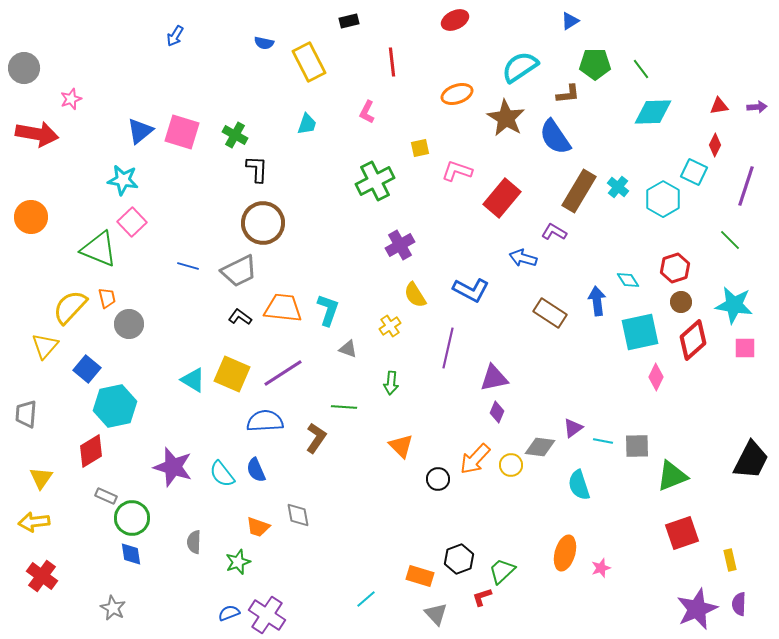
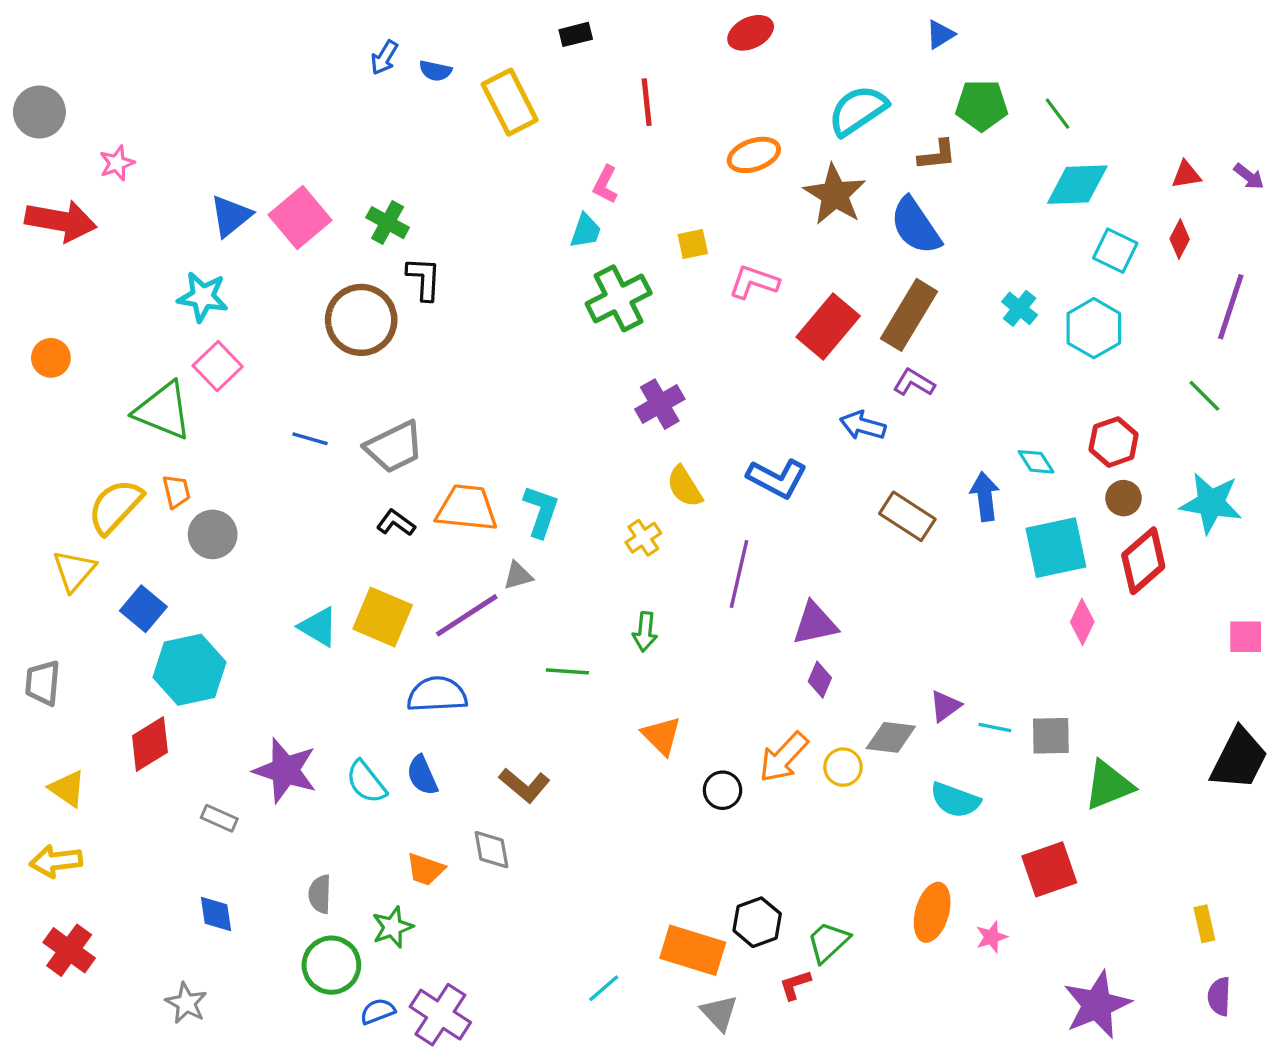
blue arrow: (175, 36) -> (384, 58), moved
purple arrow: (757, 107) -> (1249, 176), turned 42
cyan trapezoid: (307, 124) -> (586, 231), moved
pink square: (182, 132) -> (300, 218), turned 33
cyan square: (694, 172) -> (1115, 251), moved
brown rectangle: (579, 191) -> (909, 315), moved
orange circle: (31, 217) -> (51, 358), size x0.7
brown circle: (263, 223) -> (361, 320), moved
pink square: (745, 348) -> (1246, 637), moved
gray triangle: (348, 349) -> (518, 576), moved, turned -36
brown L-shape: (316, 438) -> (525, 785), moved, turned 96
yellow triangle: (41, 478) -> (67, 789), turned -30
cyan semicircle: (579, 485) -> (955, 800), turned -52
gray rectangle: (106, 496) -> (219, 818), moved
green circle: (132, 518) -> (331, 965), moved
red square: (682, 533) -> (1049, 869), moved
orange rectangle: (420, 576) -> (693, 950), size x1.4
purple star: (697, 609) -> (1097, 1005), moved

